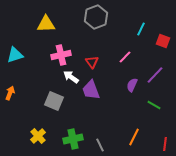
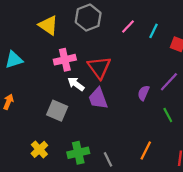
gray hexagon: (96, 17) -> (88, 18), moved
yellow triangle: (46, 24) -> (48, 25), turned 36
pink line: (125, 57) -> (128, 26), moved
red triangle: (92, 62) -> (99, 67), size x1.6
green line: (154, 105) -> (168, 115), turned 32

